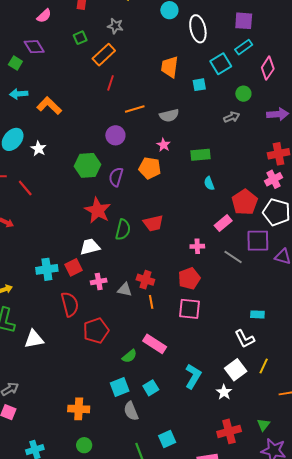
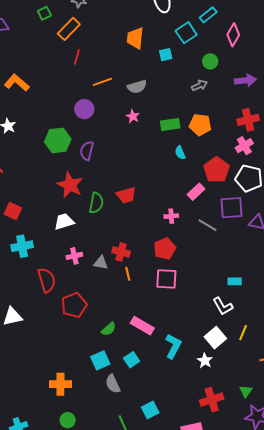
orange pentagon: (150, 168) -> (200, 125), moved
red square: (74, 267) -> (13, 211), moved, turned -36
pink rectangle: (155, 344) -> (142, 326), moved

